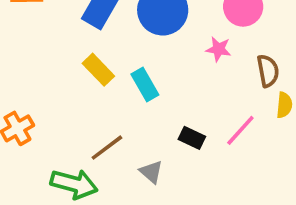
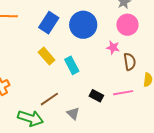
brown semicircle: (268, 71) -> (130, 62), moved
pink line: (240, 130) -> (123, 93), turned 36

